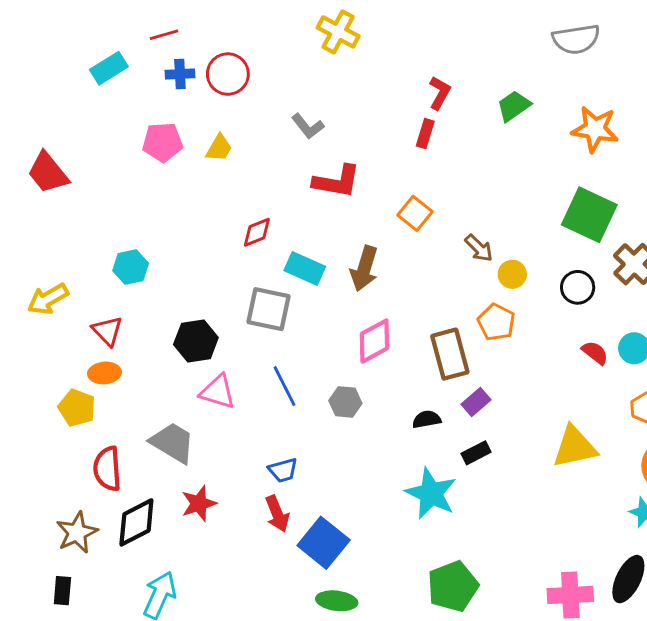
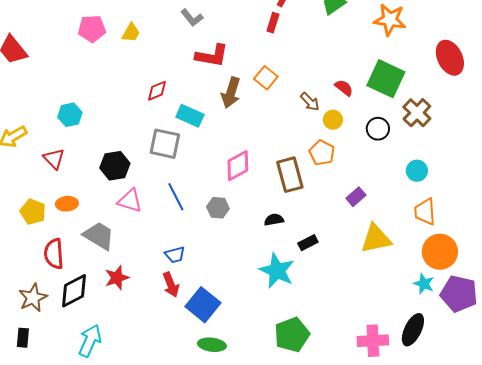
brown arrow: (364, 268) -> (231, 93), moved
red semicircle: (595, 353) -> (344, 88), moved
orange ellipse: (104, 373) -> (67, 204), moved
purple rectangle: (476, 402) -> (356, 197), moved

